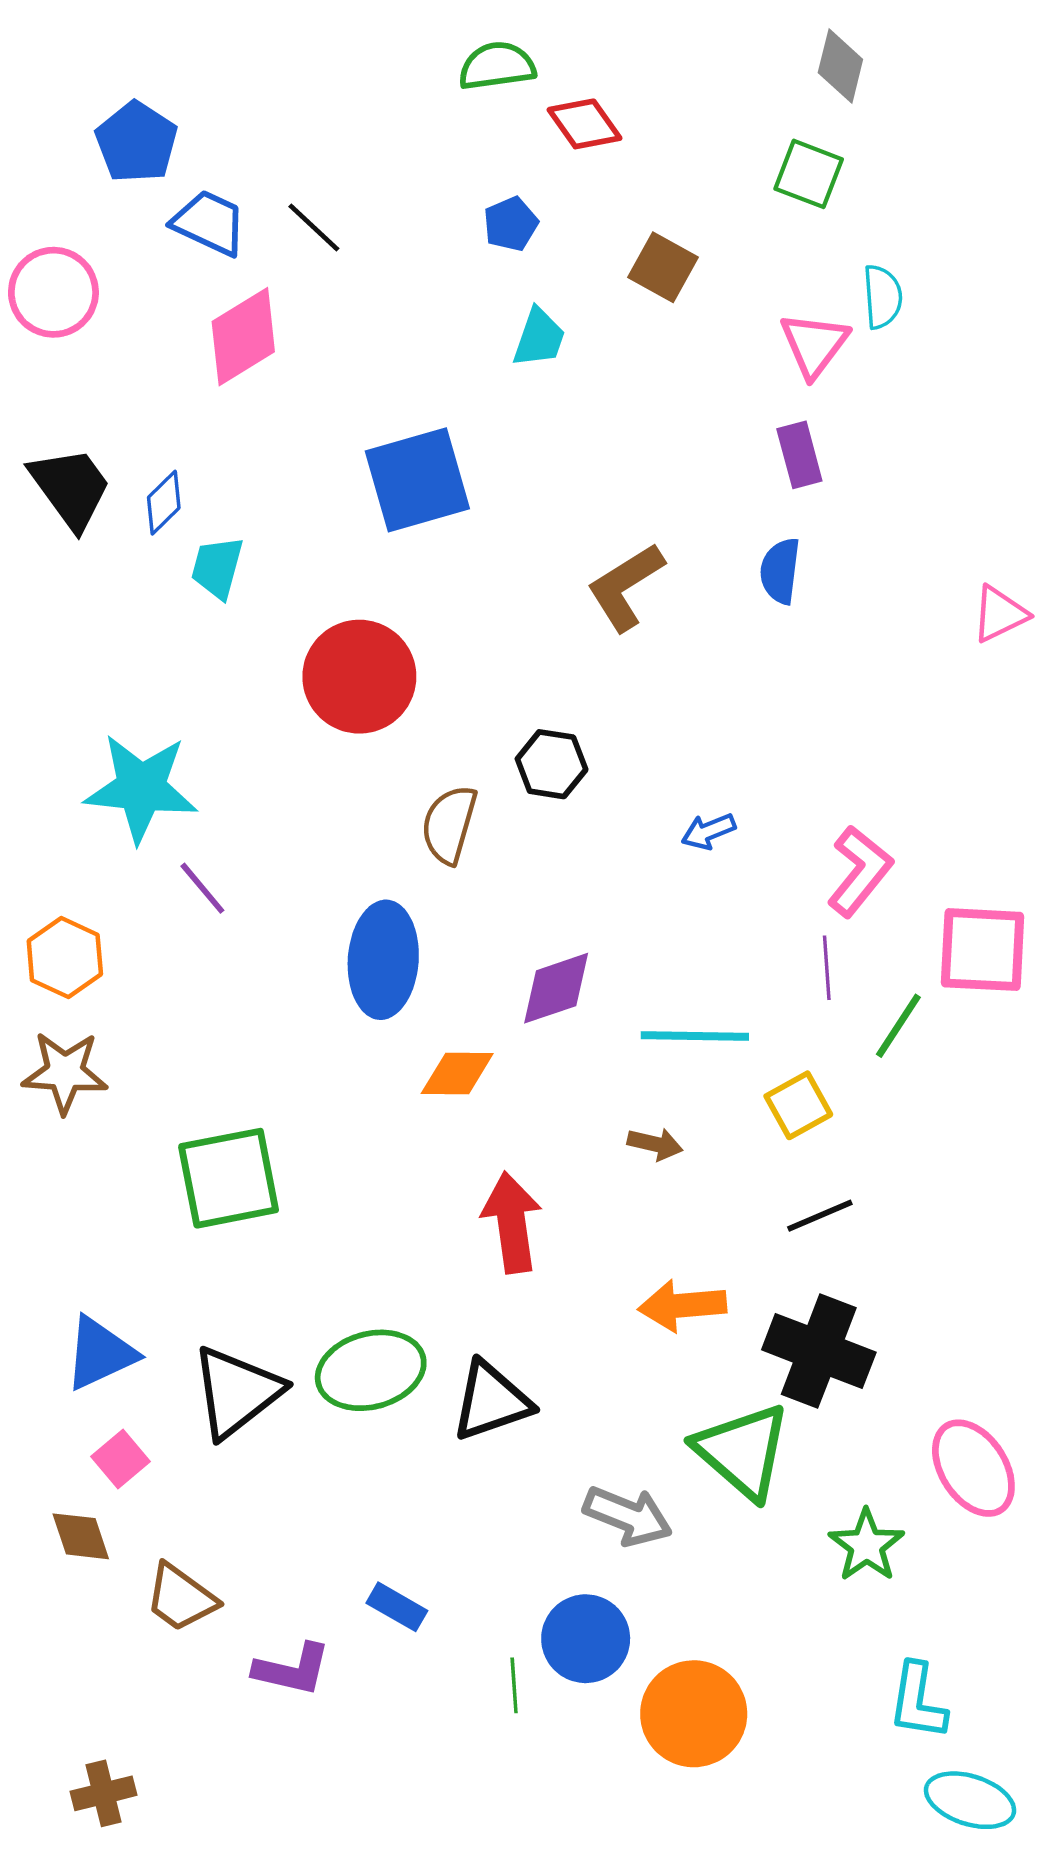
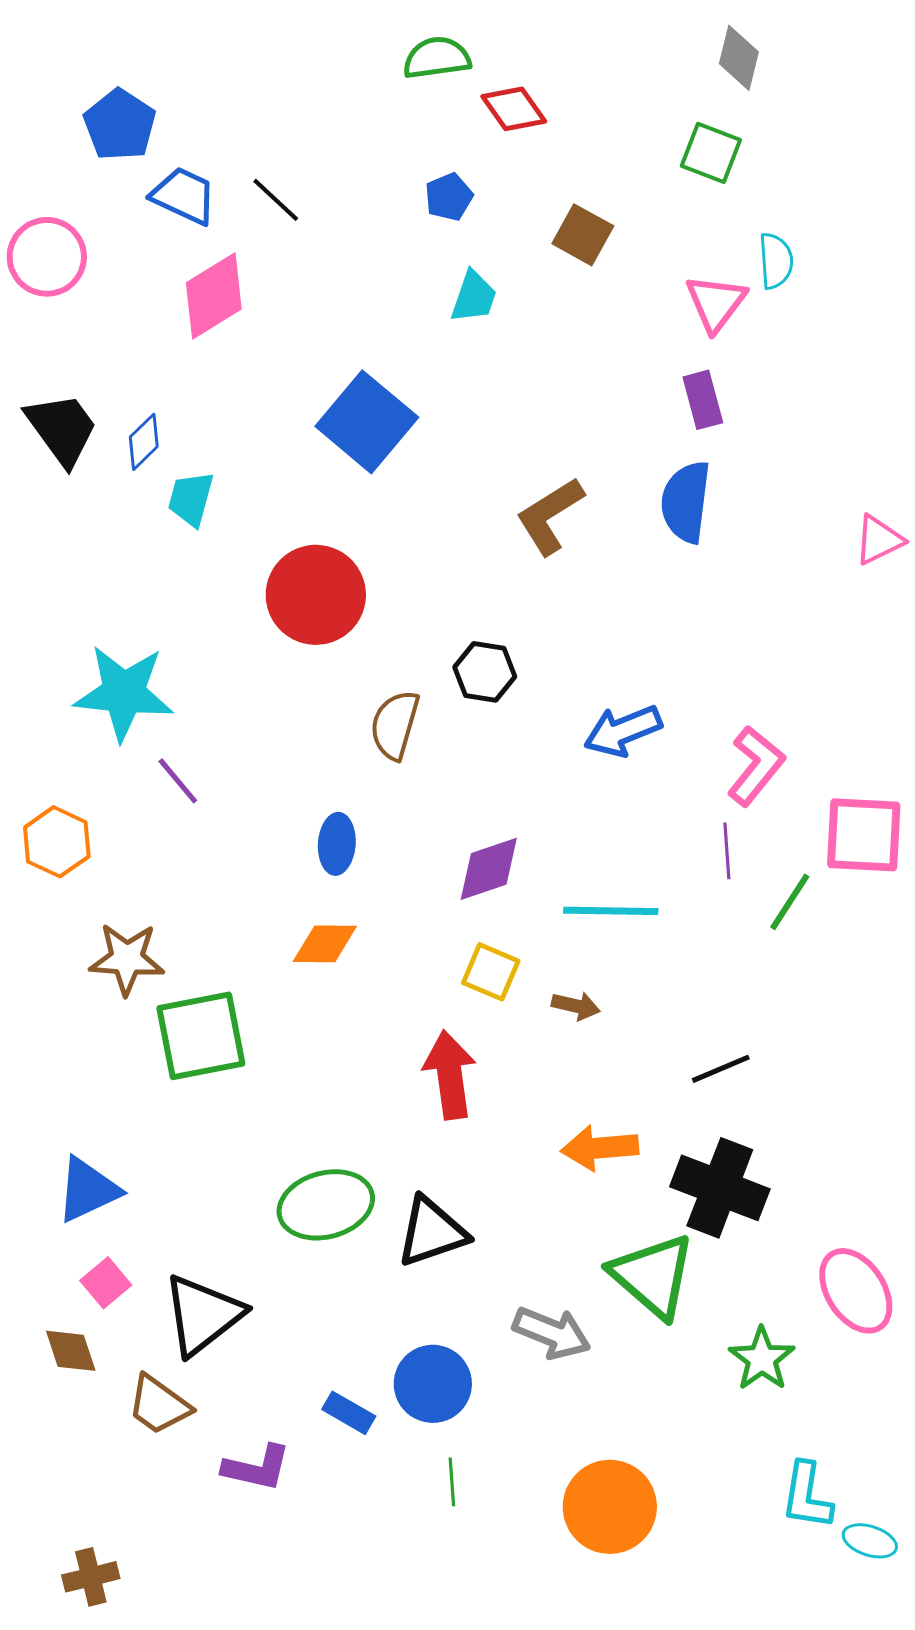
blue square: (417, 480) -> (367, 422), turned -34
blue semicircle: (780, 571) -> (686, 502), size x1.4
blue arrow: (708, 831) -> (623, 731), size x1.6
blue ellipse: (383, 960) -> (337, 844), size x0.6
brown star: (65, 1072) -> (127, 959), moved
orange diamond: (457, 1074) -> (325, 944), moved
yellow square: (798, 1105) -> (491, 972), moved, turned -38
black triangle: (237, 1392) -> (203, 1315), moved
blue circle: (586, 1639) -> (433, 1384), moved
cyan ellipse: (970, 1800) -> (870, 1541), moved, size x0.7

